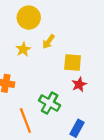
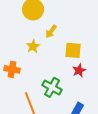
yellow star: (23, 49) -> (33, 46), moved

